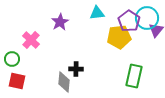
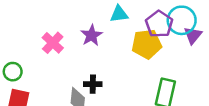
purple star: (60, 22) -> (92, 35), moved
pink cross: (31, 40) -> (53, 43), moved

